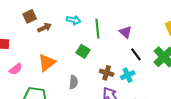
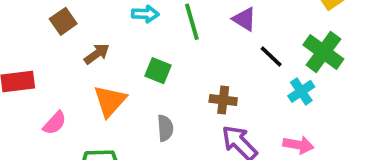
brown arrow: (44, 28) -> (97, 54), moved
green square: (83, 51) -> (158, 71), moved
cyan cross: (128, 75) -> (301, 91), moved

